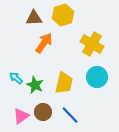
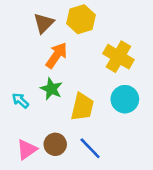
brown triangle: (34, 18) -> (44, 23), turned -42
green star: (35, 85) -> (51, 89), moved

